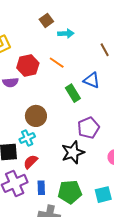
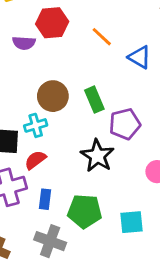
orange line: (57, 63) -> (102, 37), moved
green rectangle: (73, 93) -> (94, 100), moved
black star: (73, 152) -> (97, 156), turned -30

